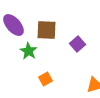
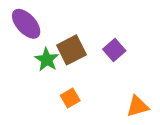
brown square: (47, 30) -> (72, 50), moved, turned -30

